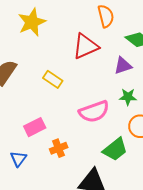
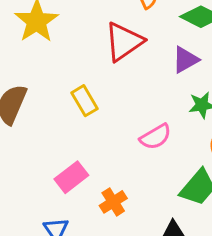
yellow rectangle: (53, 79) -> (84, 101), turned 36
pink semicircle: (94, 112) -> (156, 137), size x0.7

